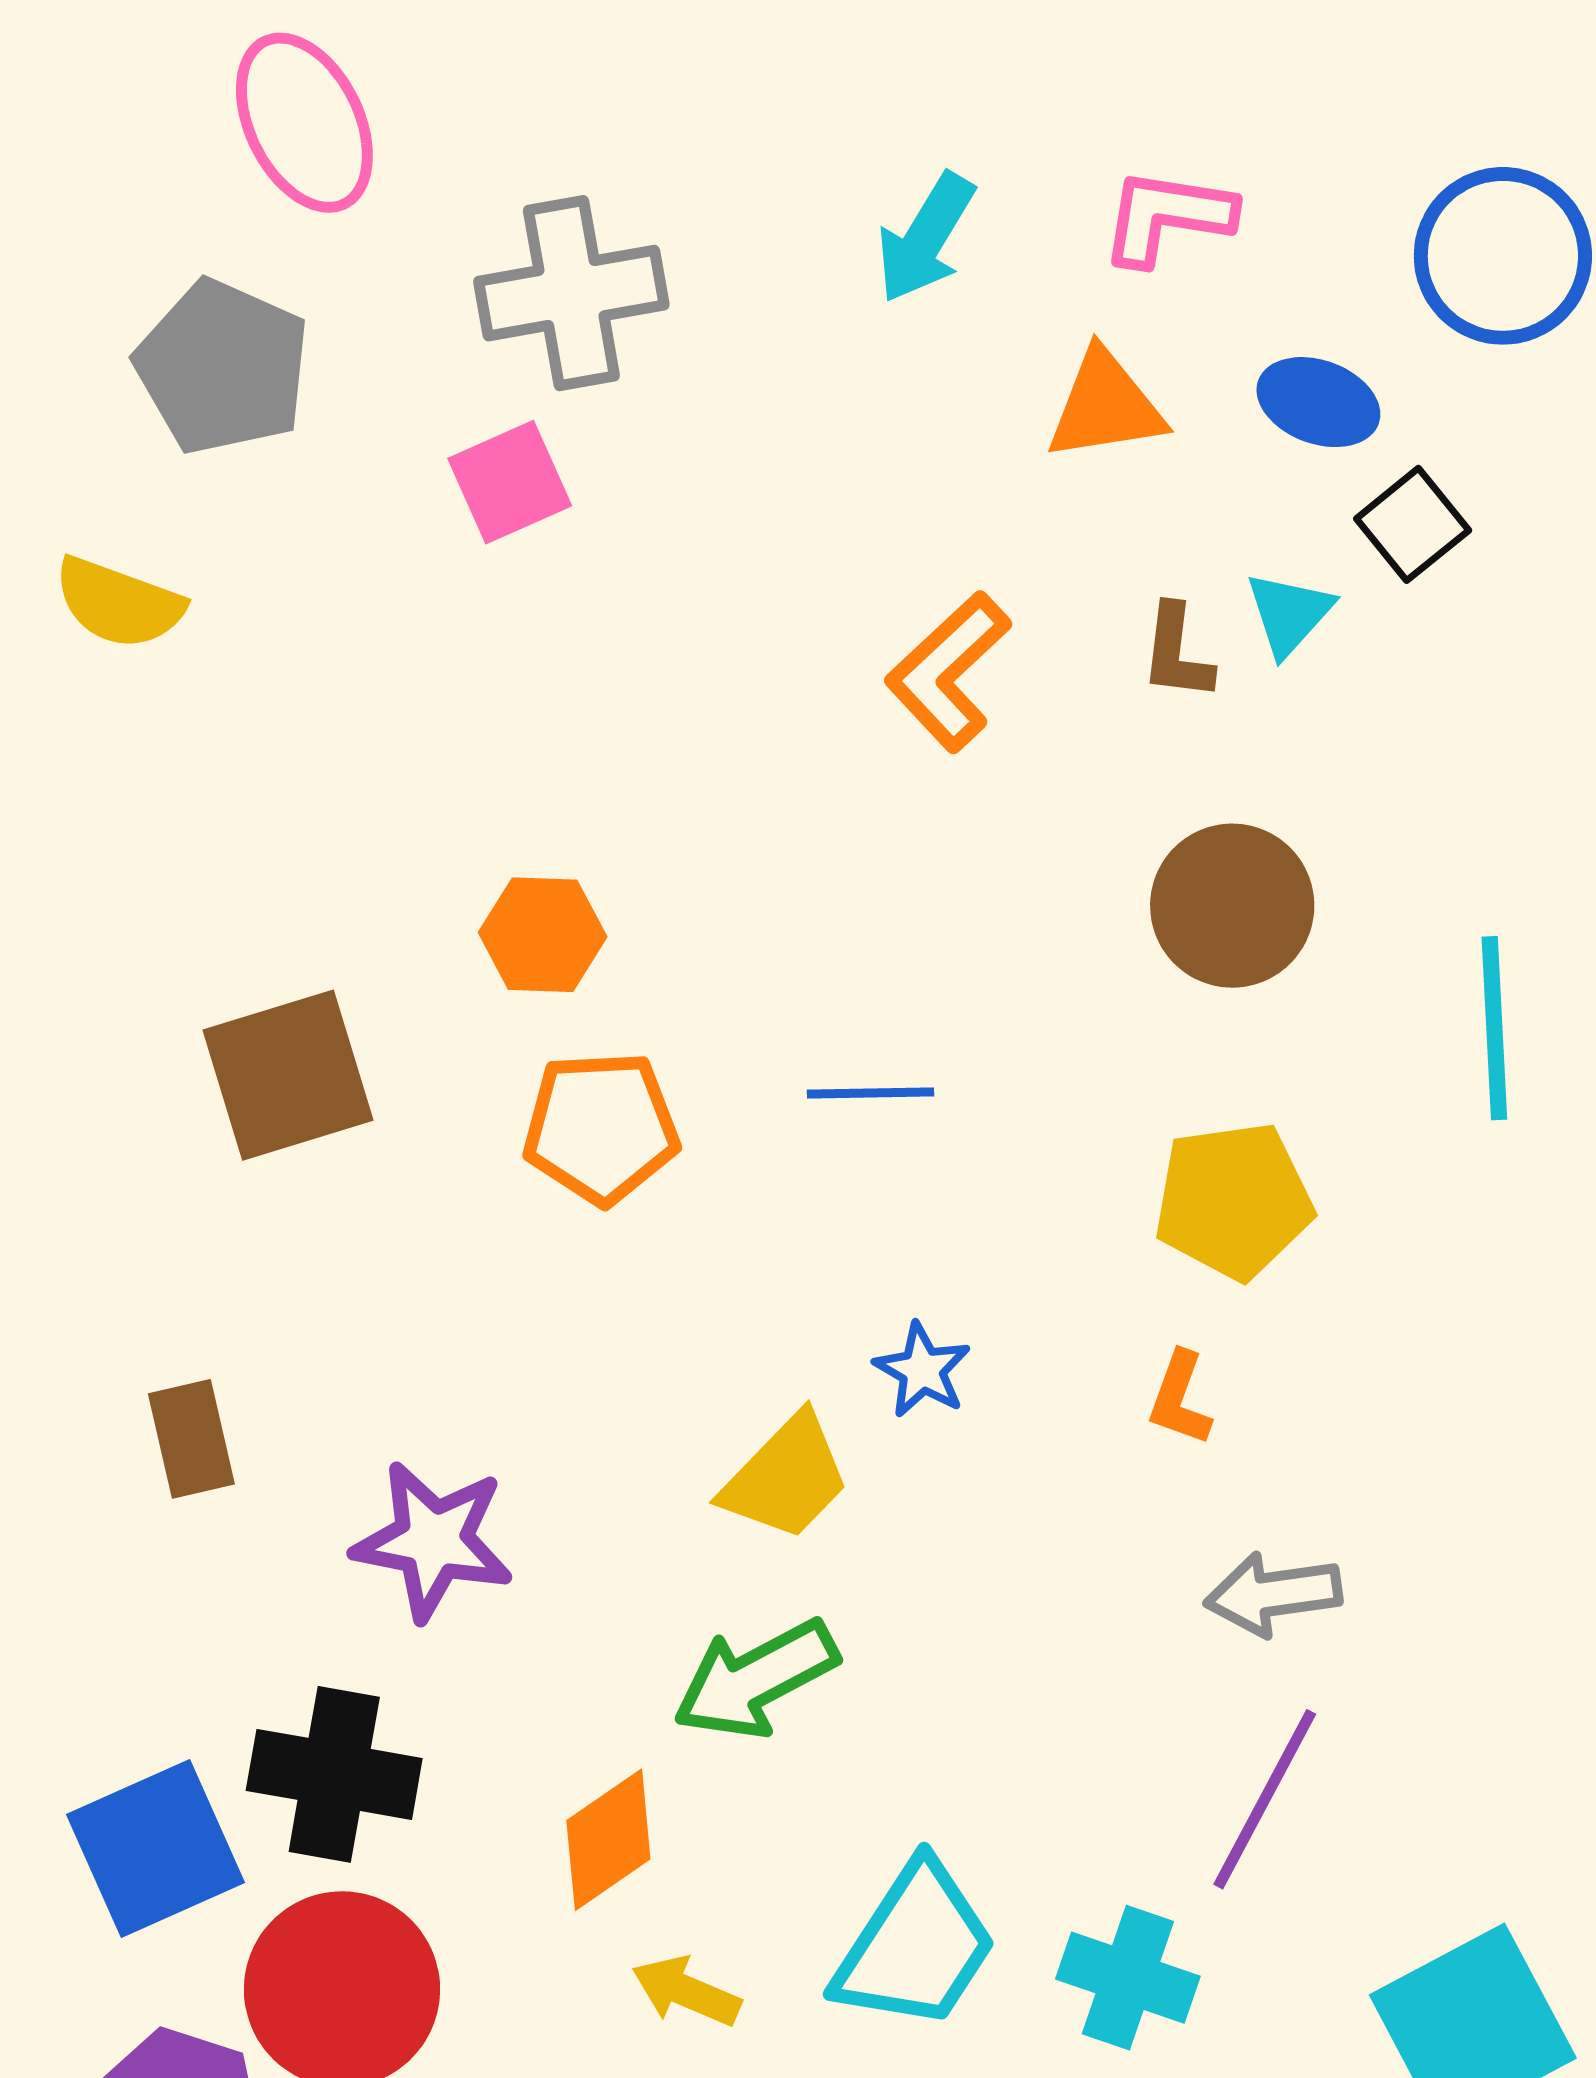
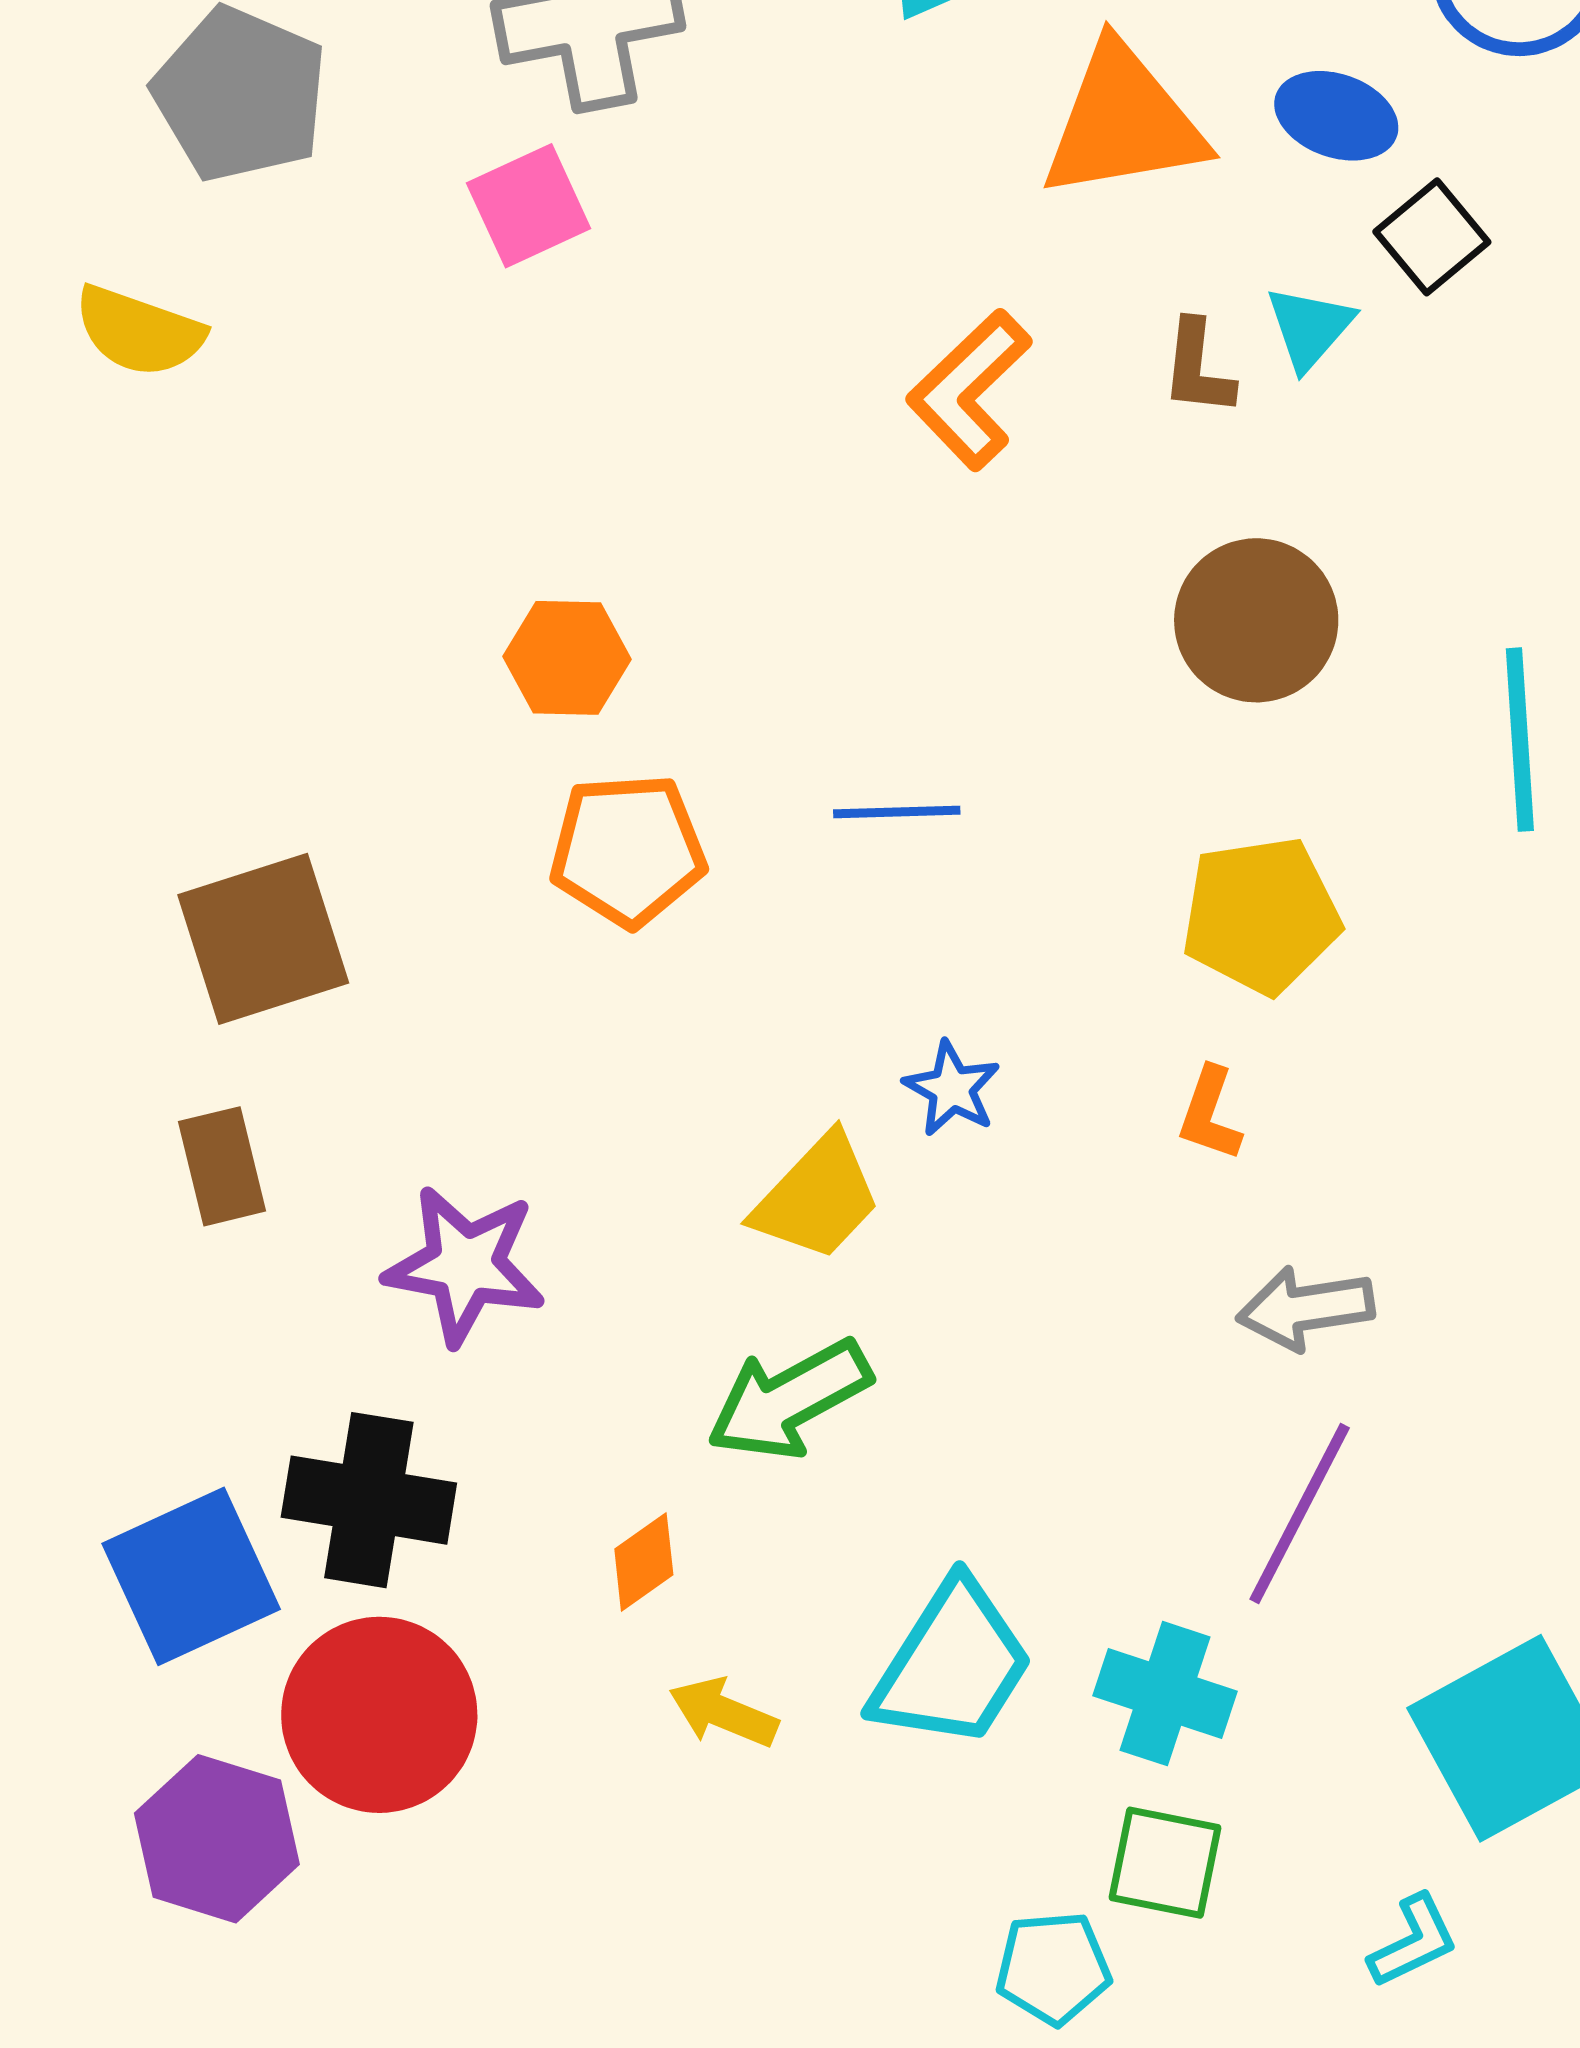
orange triangle: (1105, 406) -> (1123, 122), size x1.4
brown square: (288, 1075) -> (263, 939), moved
orange diamond: (608, 1840) -> (644, 1562), size x0.7

